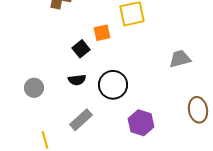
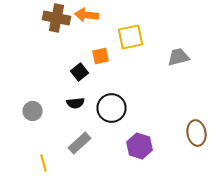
gray trapezoid: (180, 59) -> (178, 57), moved

